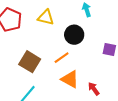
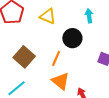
orange line: (62, 58) -> (56, 58), turned -42

